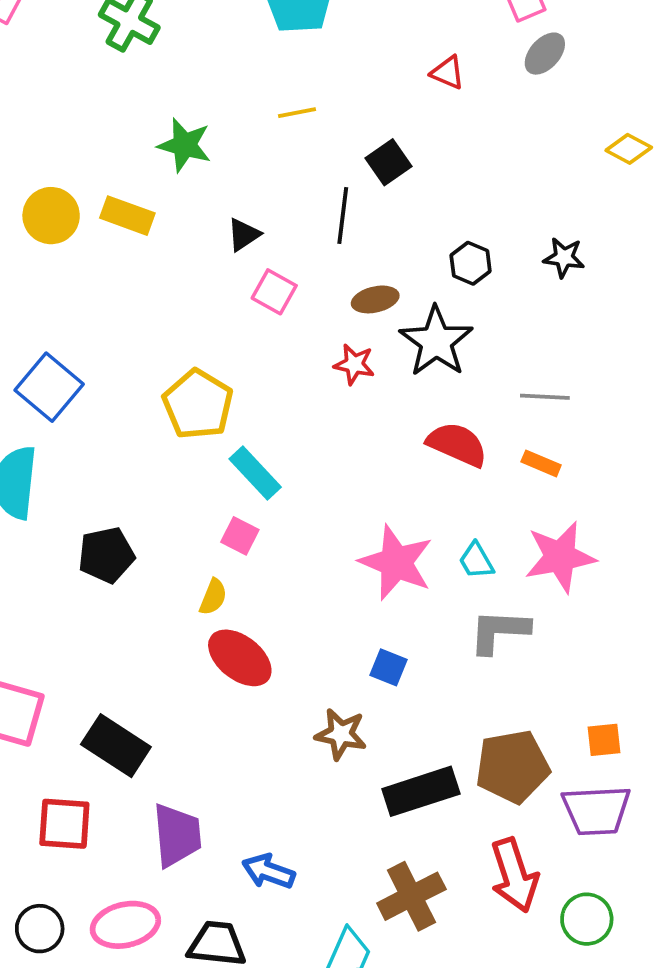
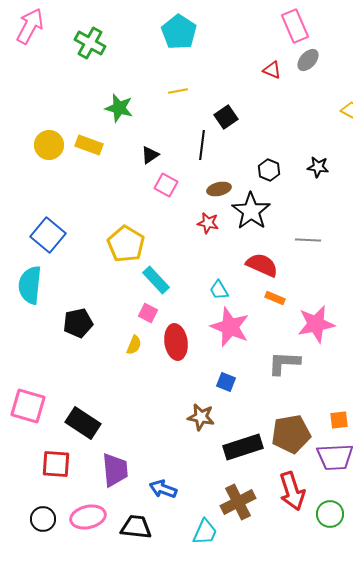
red triangle: (448, 73) -> (272, 70), moved
orange rectangle: (541, 463) -> (275, 298), moved
cyan trapezoid: (476, 561) -> (219, 290), moved
red ellipse: (240, 658) -> (176, 342), moved, turned 44

